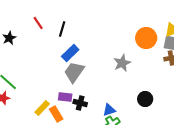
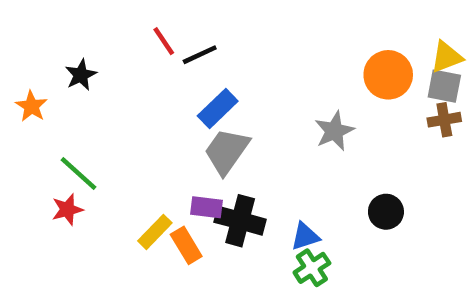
red line: (38, 23) -> (164, 41), moved
black line: (62, 29) -> (200, 55), turned 49
black cross: (80, 103) -> (240, 221), size x1.5

